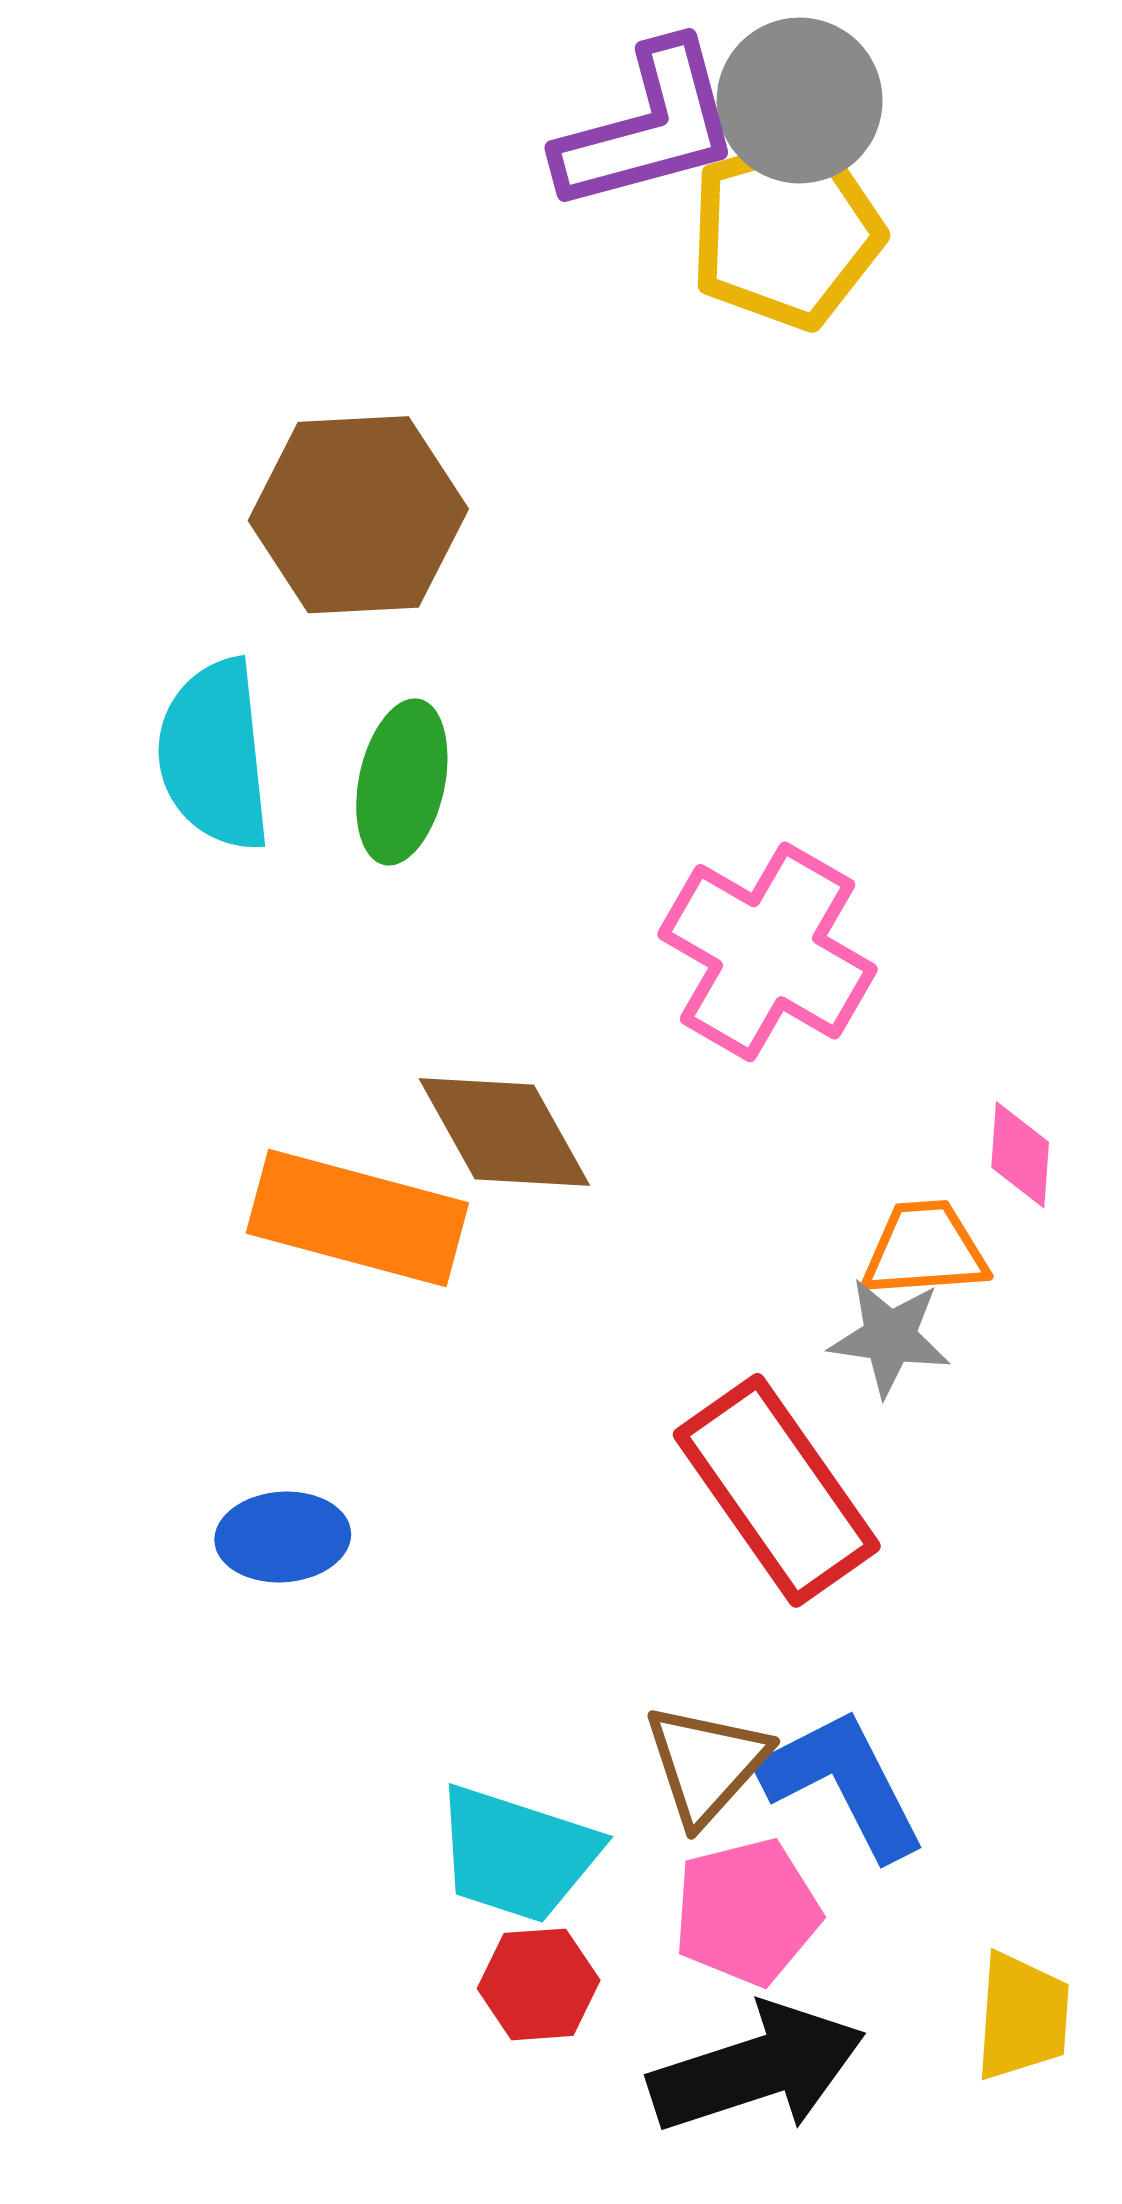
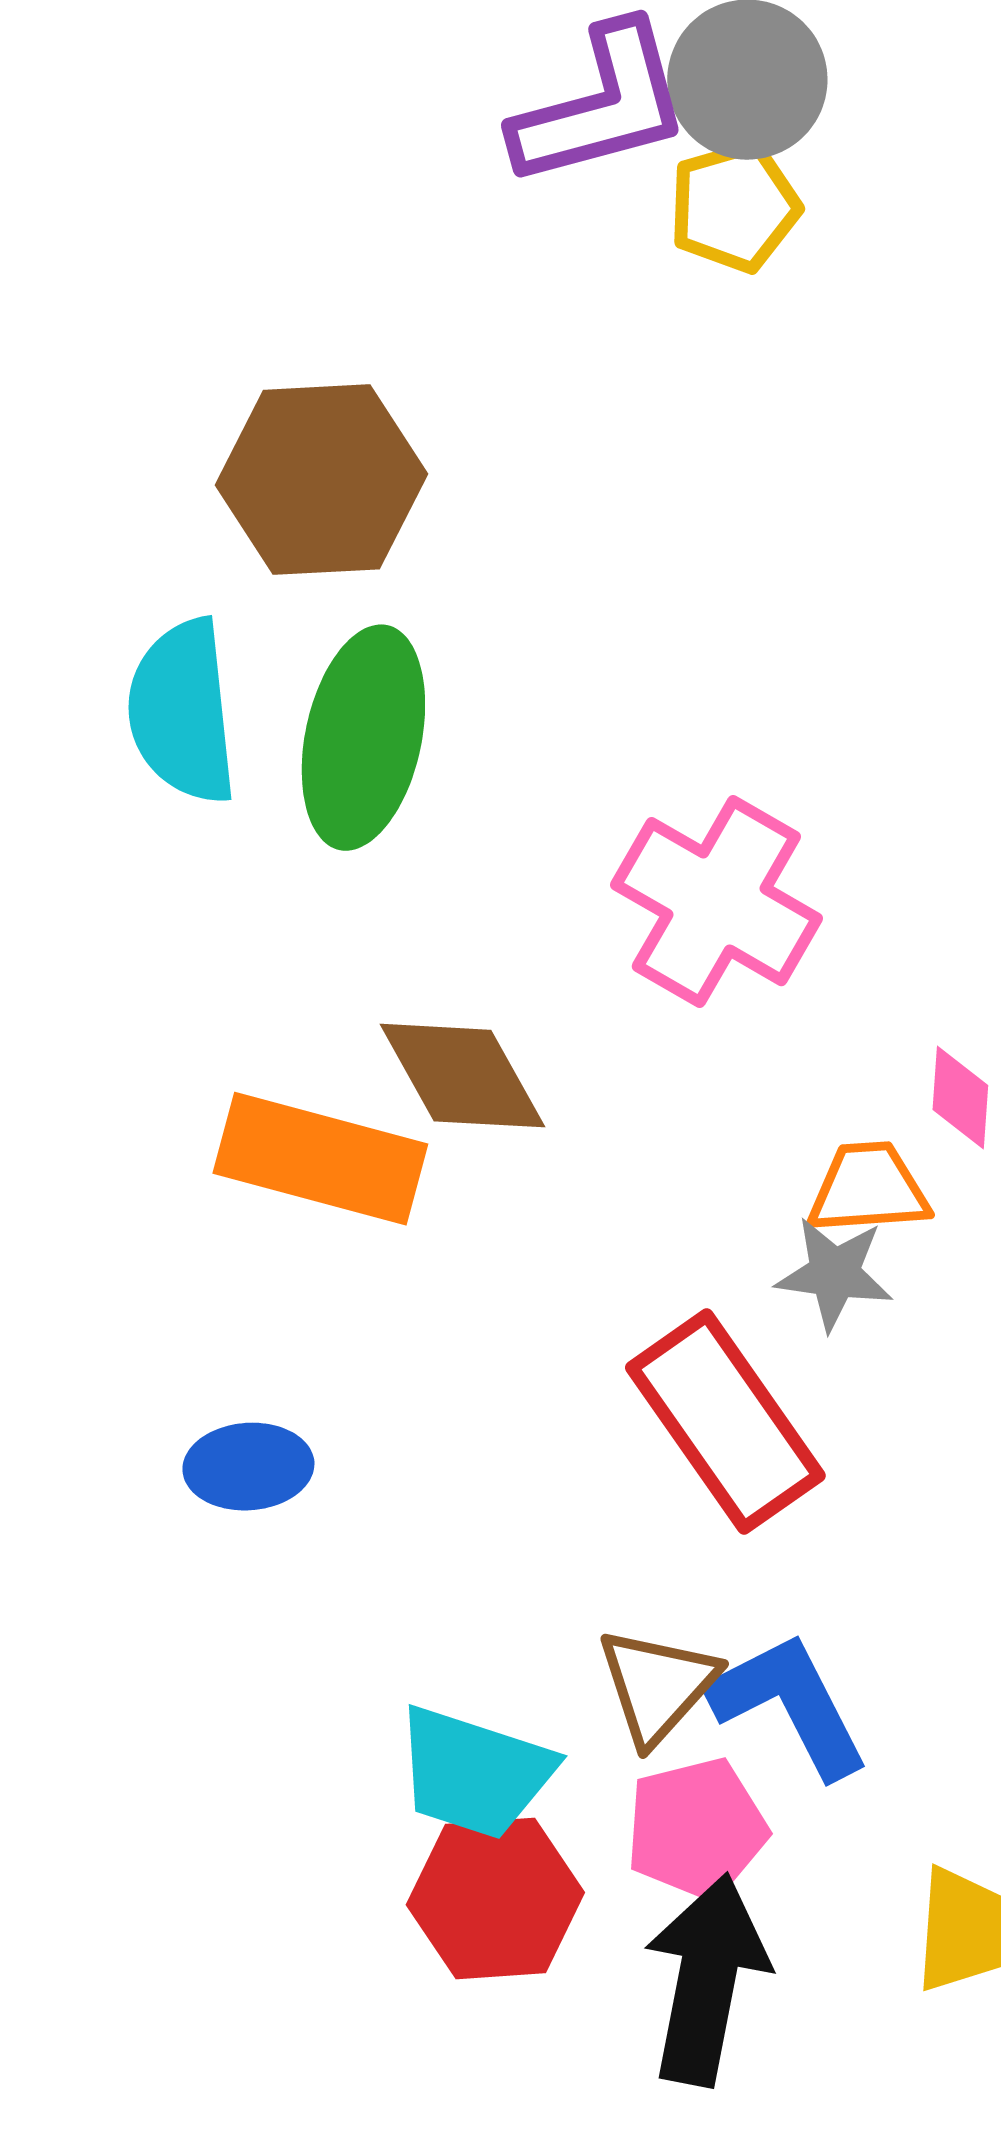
yellow pentagon: (786, 232) -> (734, 207), size x0.7
green ellipse: (402, 782) -> (363, 738), size x1.4
red hexagon: (539, 1984) -> (495, 1899), size x1.5
black arrow: (757, 2068) -> (706, 1980), turned -61

